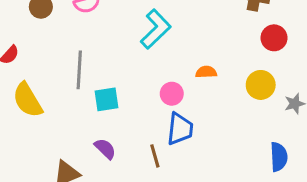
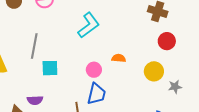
purple semicircle: (105, 149) -> (35, 100), moved, turned 126

